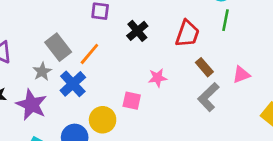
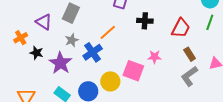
black cross: (137, 31) -> (145, 21), turned 35
gray rectangle: (58, 47) -> (71, 13), moved, turned 54
pink square: (132, 101) -> (133, 71), size x1.5

